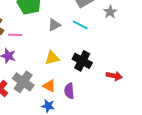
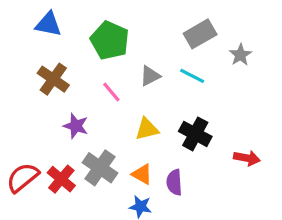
pink line: (15, 35) -> (111, 92), moved, turned 48

